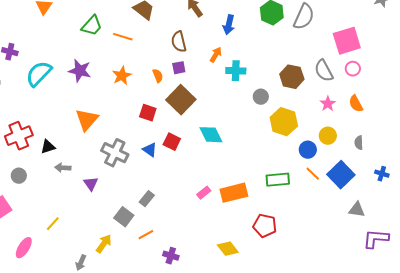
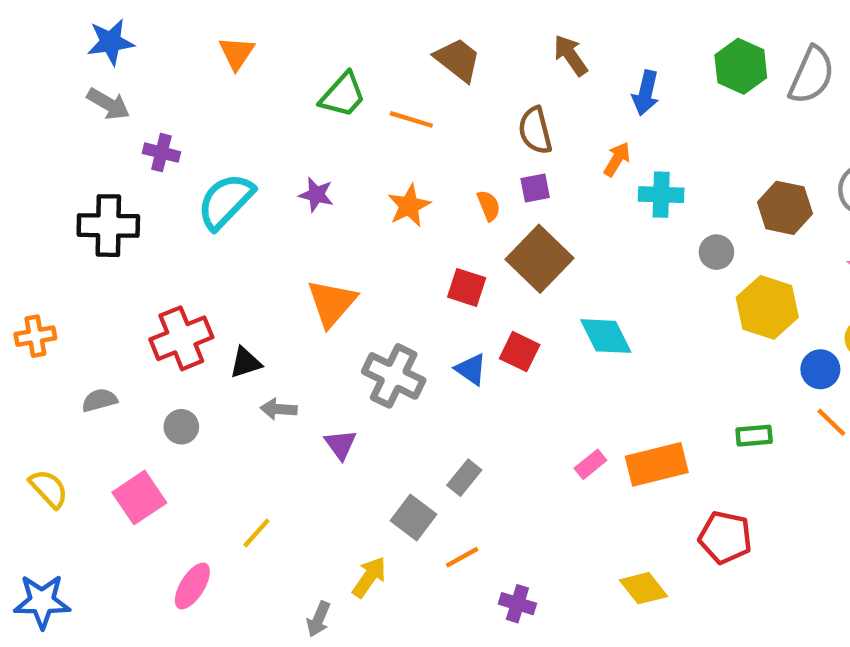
purple star: (80, 71) -> (316, 195), size x0.7
green rectangle: (278, 180) -> (754, 436), size x0.7

